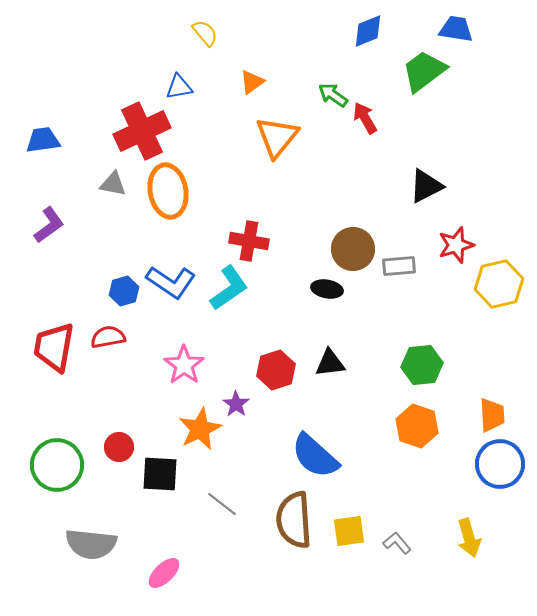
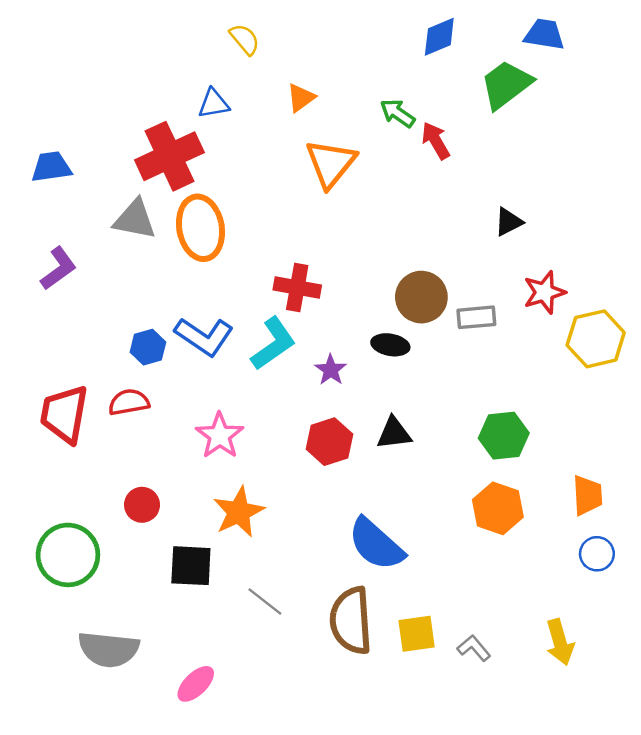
gray triangle: (113, 184) -> (135, 219), size x1.4
black triangle: (426, 186) -> (509, 222), size x0.7
purple star: (236, 404) -> (331, 370), moved
red circle: (119, 447) -> (142, 505), moved
blue circle: (500, 464) -> (597, 554), size x0.6

